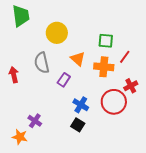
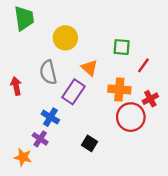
orange cross: (104, 67) -> (119, 89), moved
purple rectangle: (64, 80) -> (73, 92), size x1.5
blue cross: (81, 105) -> (50, 117), moved

